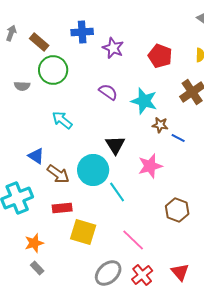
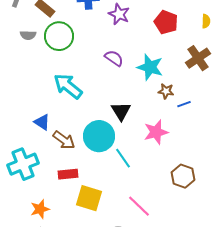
gray semicircle: (22, 86) -> (28, 35), moved
cyan arrow: (62, 120) -> (68, 86), size x1.4
blue line: (178, 138) -> (184, 104), turned -48

